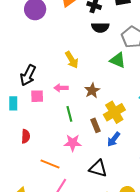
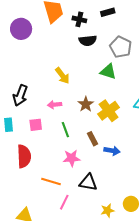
pink square: (37, 96) -> (36, 125), moved
yellow cross: (114, 112) -> (109, 111), moved
red semicircle: (26, 136) -> (24, 156), size x1.6
blue arrow: (114, 139) -> (112, 151), turned -112
black triangle: (98, 168) -> (88, 182), moved

